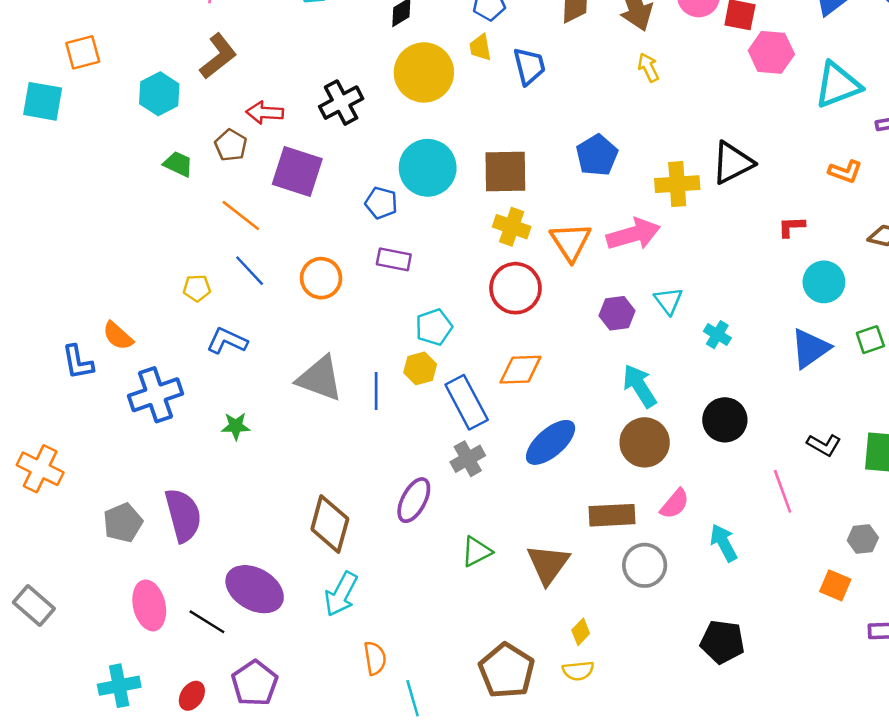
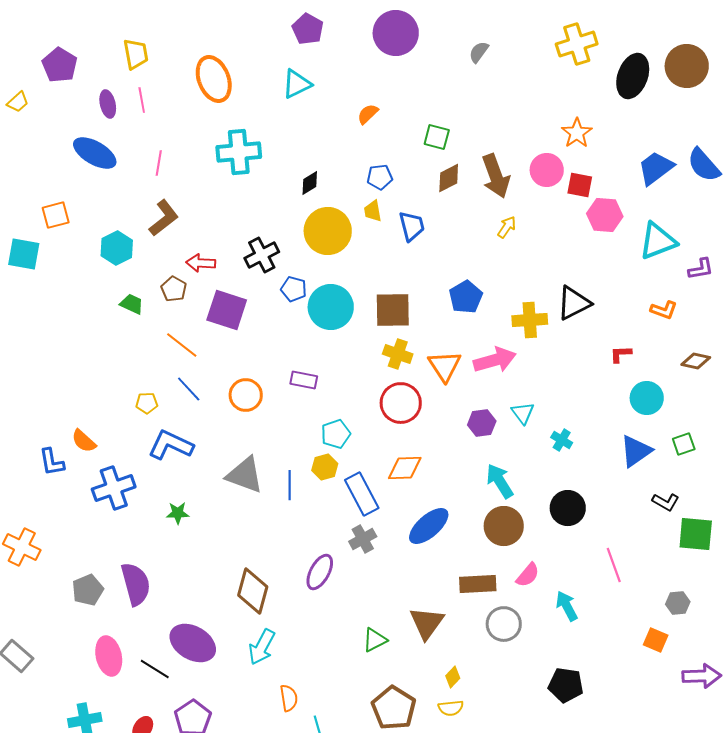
yellow arrow: (648, 67) -> (507, 227), turned 60
blue pentagon: (381, 203) -> (294, 289), moved
blue L-shape: (227, 341) -> (171, 445), size x1.4
black L-shape: (824, 445) -> (666, 502), moved
green triangle: (477, 552) -> (375, 640), moved

